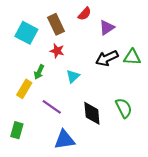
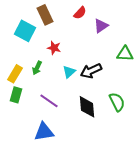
brown rectangle: (56, 24) -> (45, 15), moved
black arrow: (107, 58) -> (91, 71), moved
yellow rectangle: (24, 89) -> (15, 74), moved
green rectangle: (17, 130) -> (16, 95), moved
blue triangle: (64, 140) -> (44, 132), moved

